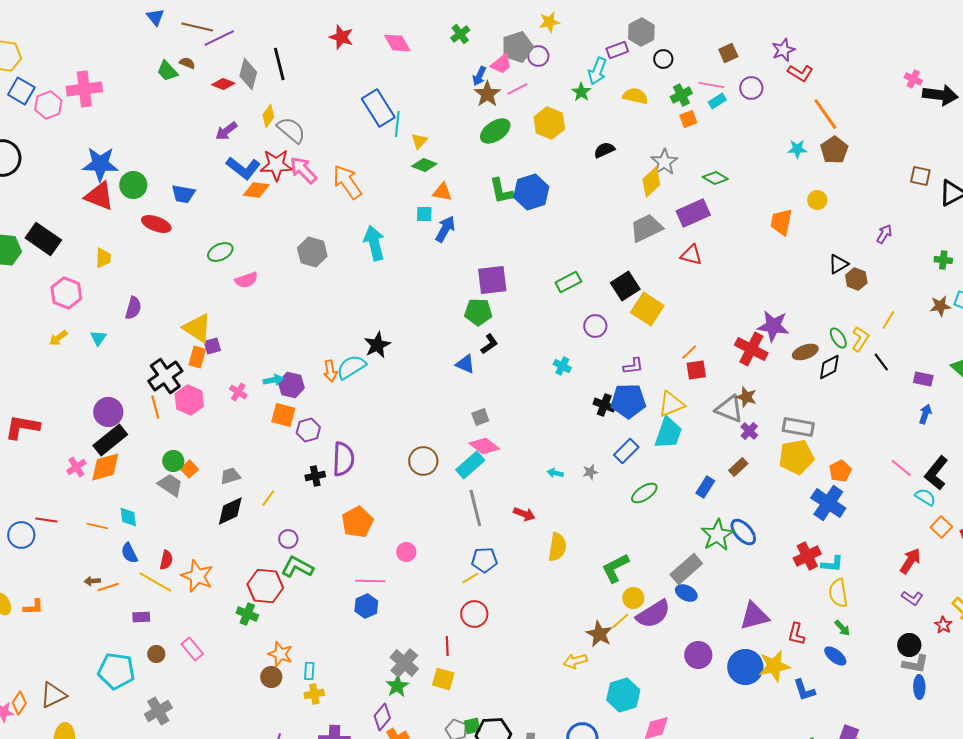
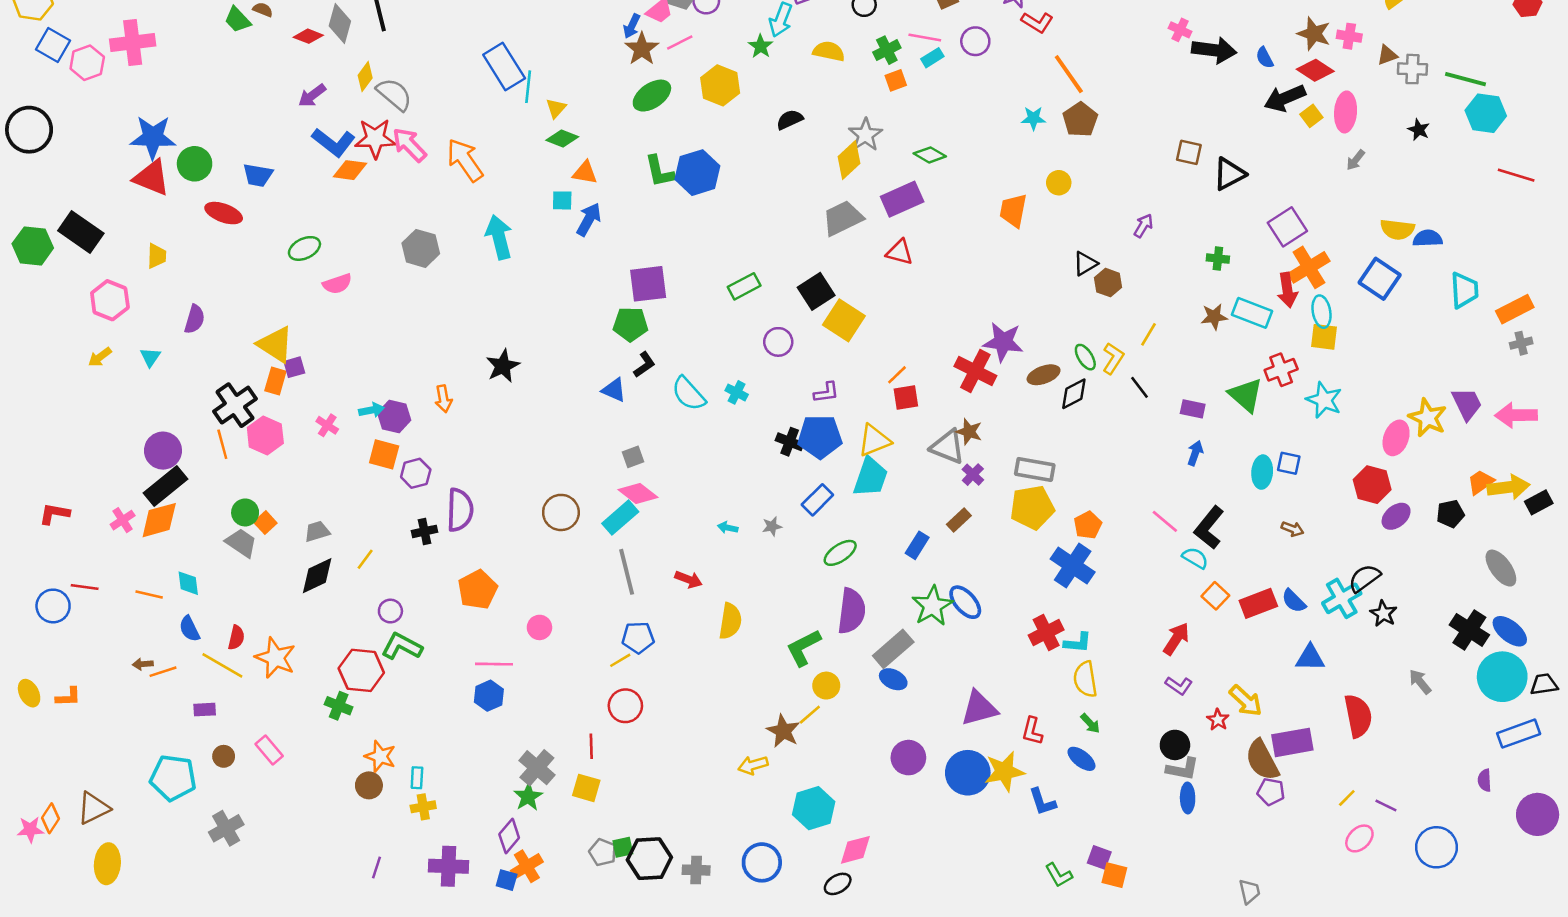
cyan semicircle: (351, 367) -> (689, 394), moved, turned -100
red L-shape: (22, 427) -> (54, 514), moved, size x0.7
purple semicircle: (653, 614) -> (852, 611), moved, turned -51

